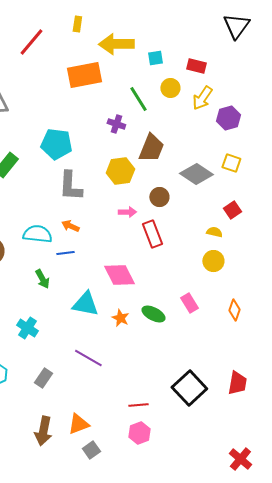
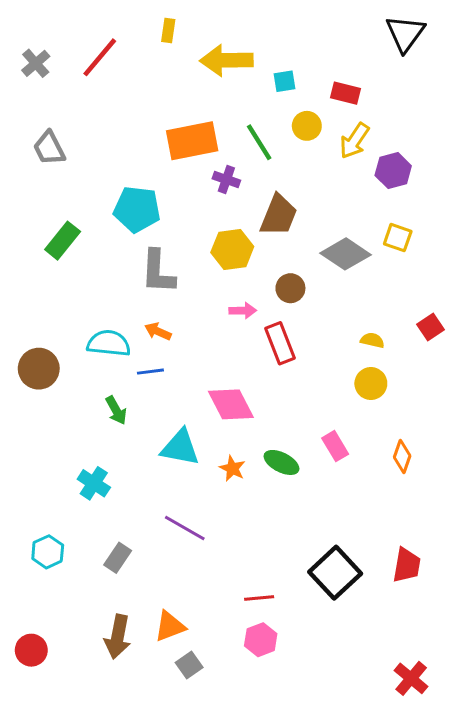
orange rectangle: (84, 75) -> (192, 141), moved
red square: (232, 210) -> (430, 327), moved

